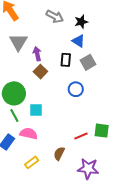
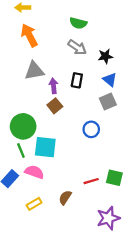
blue triangle: (78, 41) -> (110, 80), moved
gray triangle: (18, 42) -> (34, 71), turned 42
black rectangle: (66, 60) -> (77, 80), moved
cyan square: (36, 110) -> (45, 147), size x1.5
purple star: (88, 169) -> (108, 218), moved, turned -30

